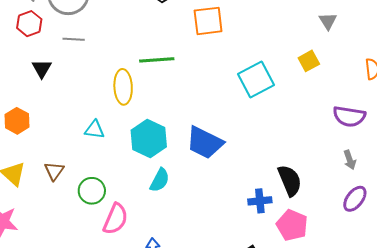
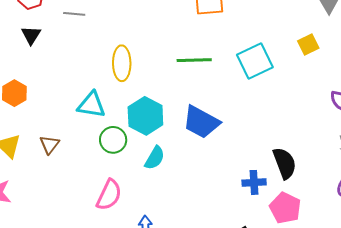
green line: (157, 60) -> (194, 60), moved
black triangle: (42, 69) -> (31, 35), moved
cyan triangle: (95, 130) -> (92, 105), size x1.4
green circle: (92, 191) -> (113, 140), moved

